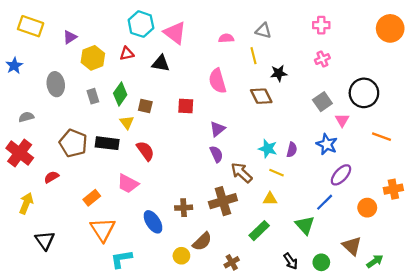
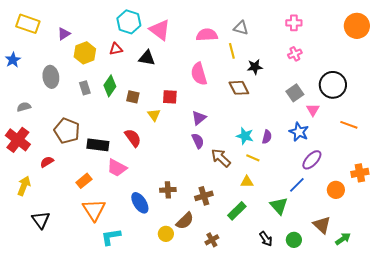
pink semicircle: (226, 38) -> (207, 35), size x1.5
yellow triangle: (127, 122) -> (154, 115), moved
black rectangle: (107, 143) -> (98, 145), moved
brown cross: (223, 201) -> (204, 196), moved, size x0.7

